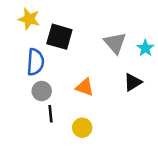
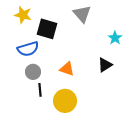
gray triangle: (115, 43) -> (82, 14), moved
blue semicircle: (35, 62) -> (28, 49), turned 70
yellow circle: (82, 128) -> (65, 101), size x1.5

